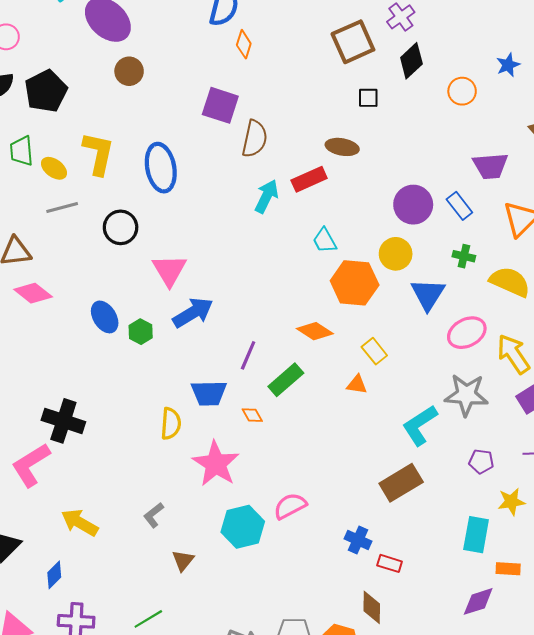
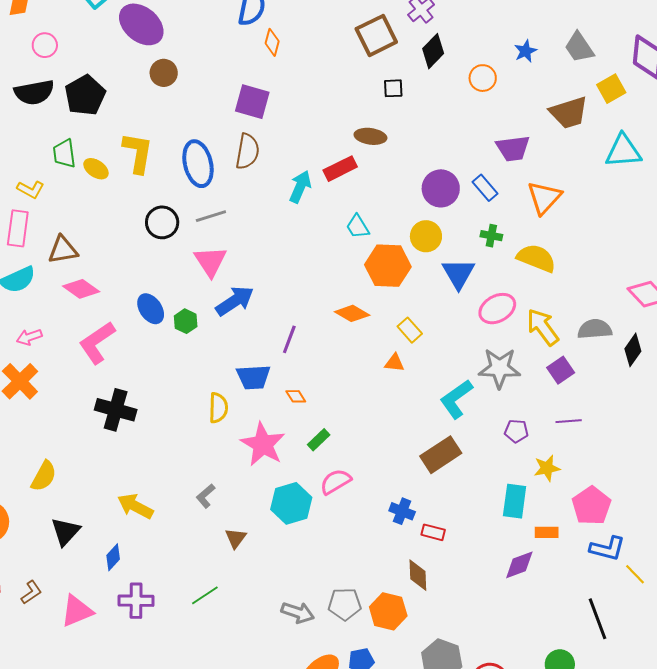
brown semicircle: (255, 139) -> (247, 151), moved
gray line: (62, 207) -> (211, 216), moved
green rectangle: (286, 380) -> (319, 440), moved, size x0.7
pink L-shape: (31, 465) -> (97, 343), moved

